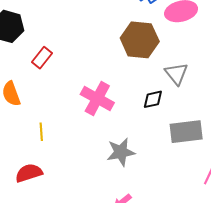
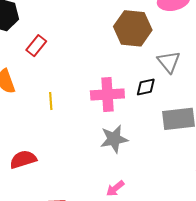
pink cross: (97, 99) -> (107, 94), moved, turned -32
yellow line: (41, 132) -> (51, 101), moved

